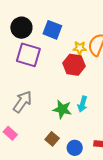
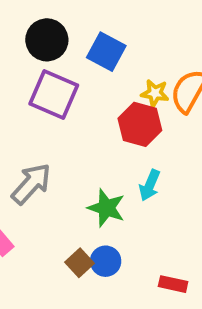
cyan arrow: (82, 104) -> (150, 185), moved
blue circle: (75, 148) -> (106, 261), moved

